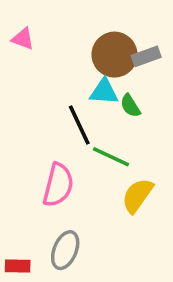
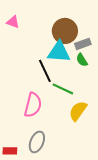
gray rectangle: (146, 56) -> (83, 44), moved
cyan triangle: (104, 92) -> (59, 52), size x1.4
green semicircle: (130, 106) -> (82, 60), moved

